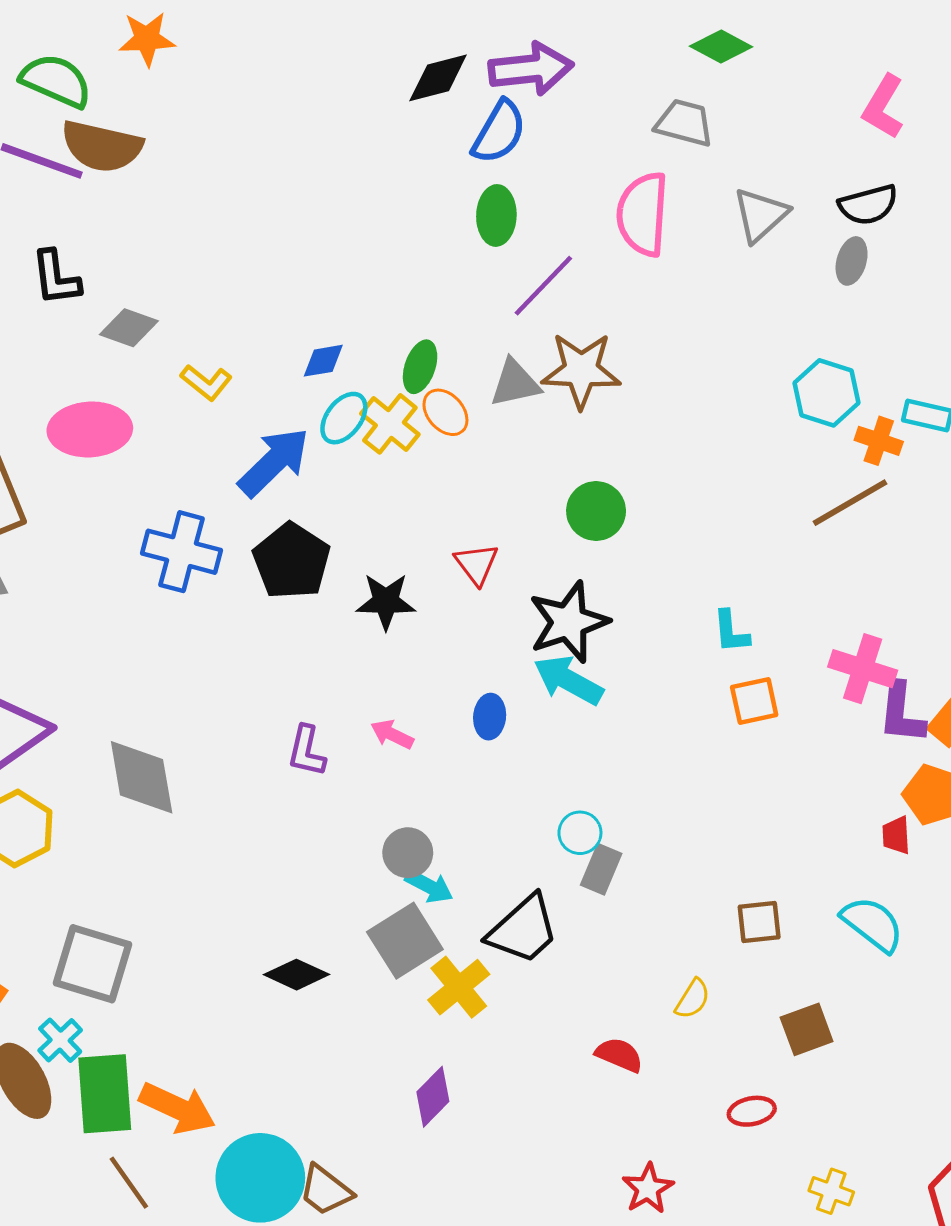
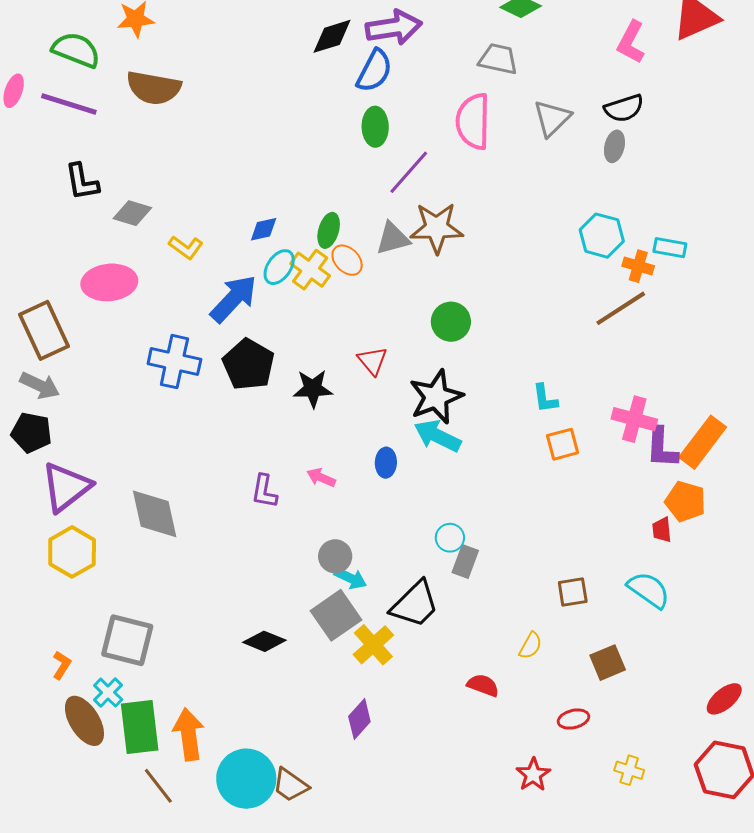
brown semicircle: (102, 146) -> (154, 88), moved
orange arrow: (177, 1108) -> (189, 734), turned -120
red star: (648, 1188) -> (533, 775), moved

